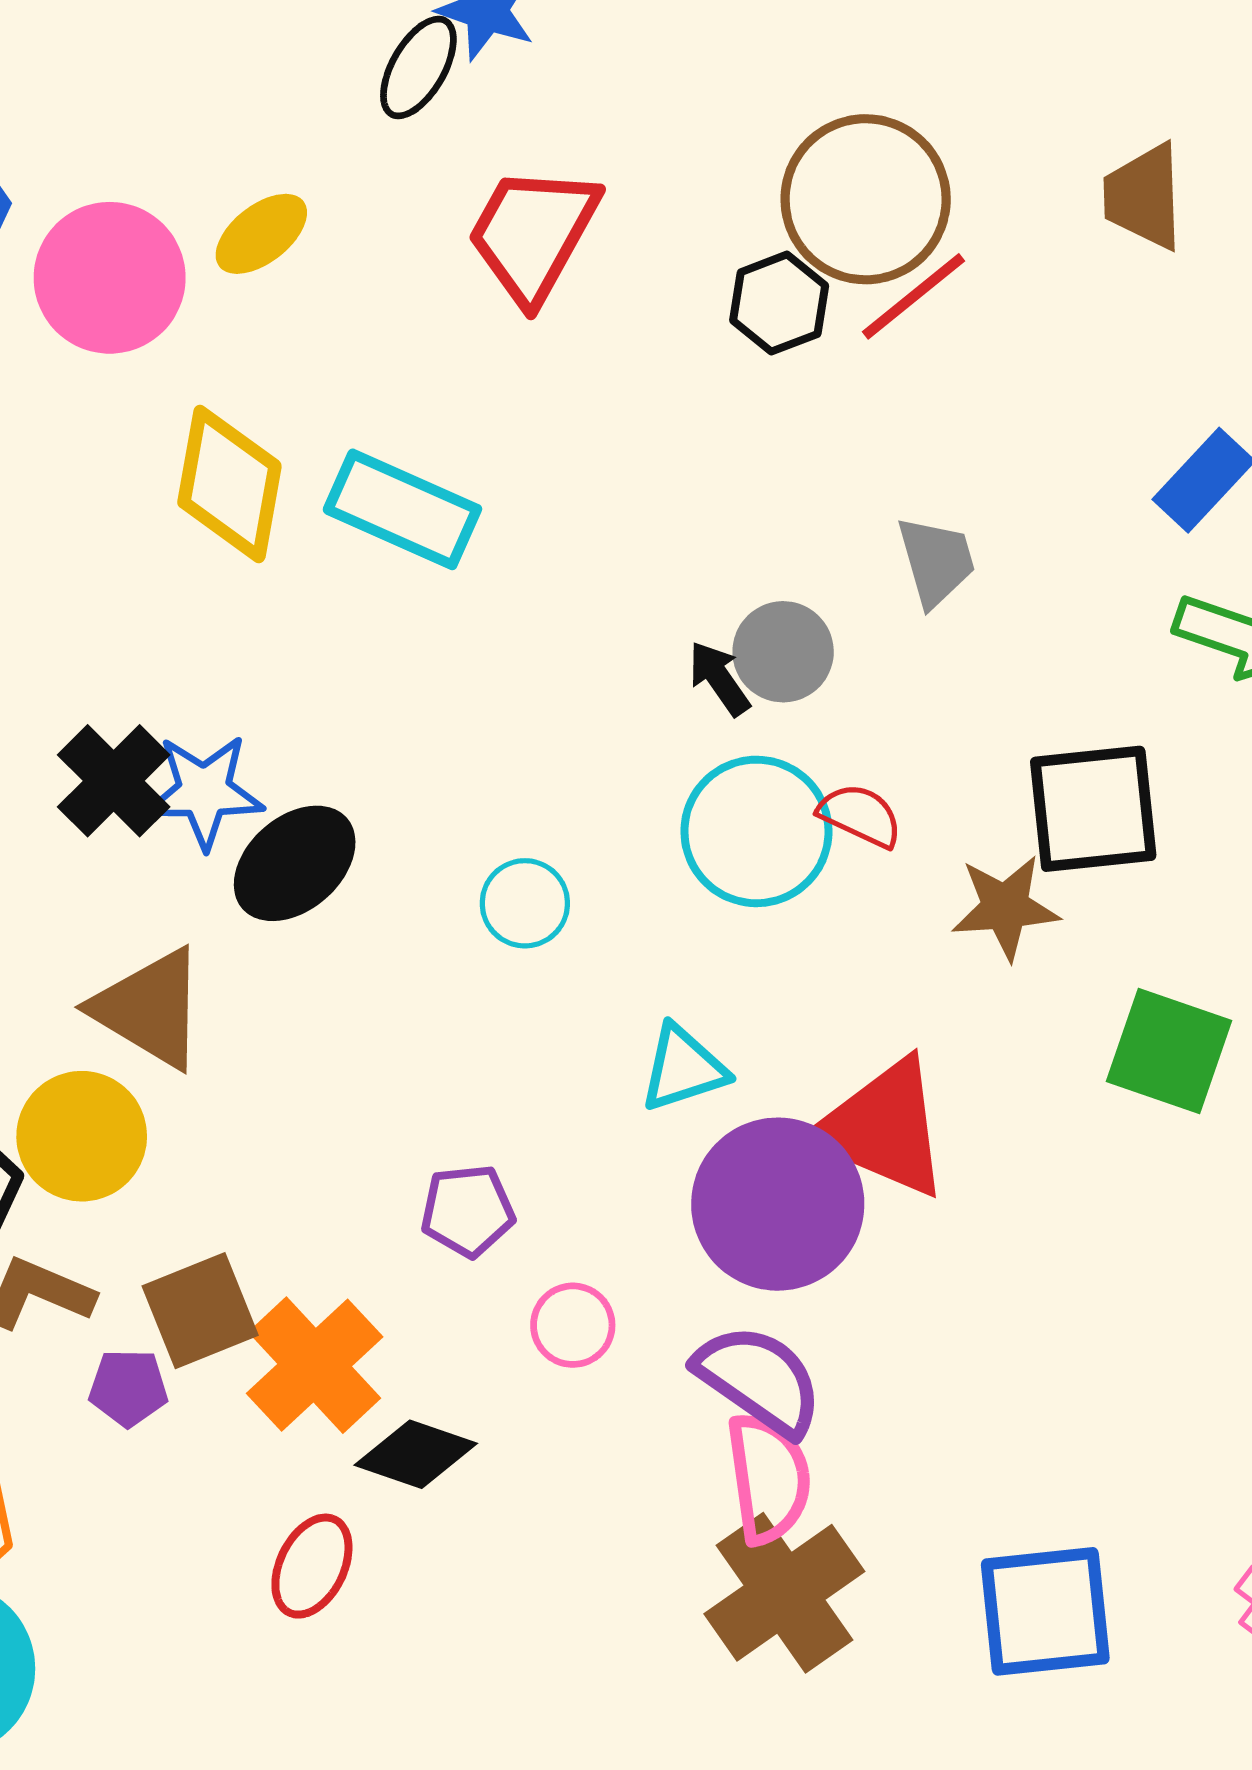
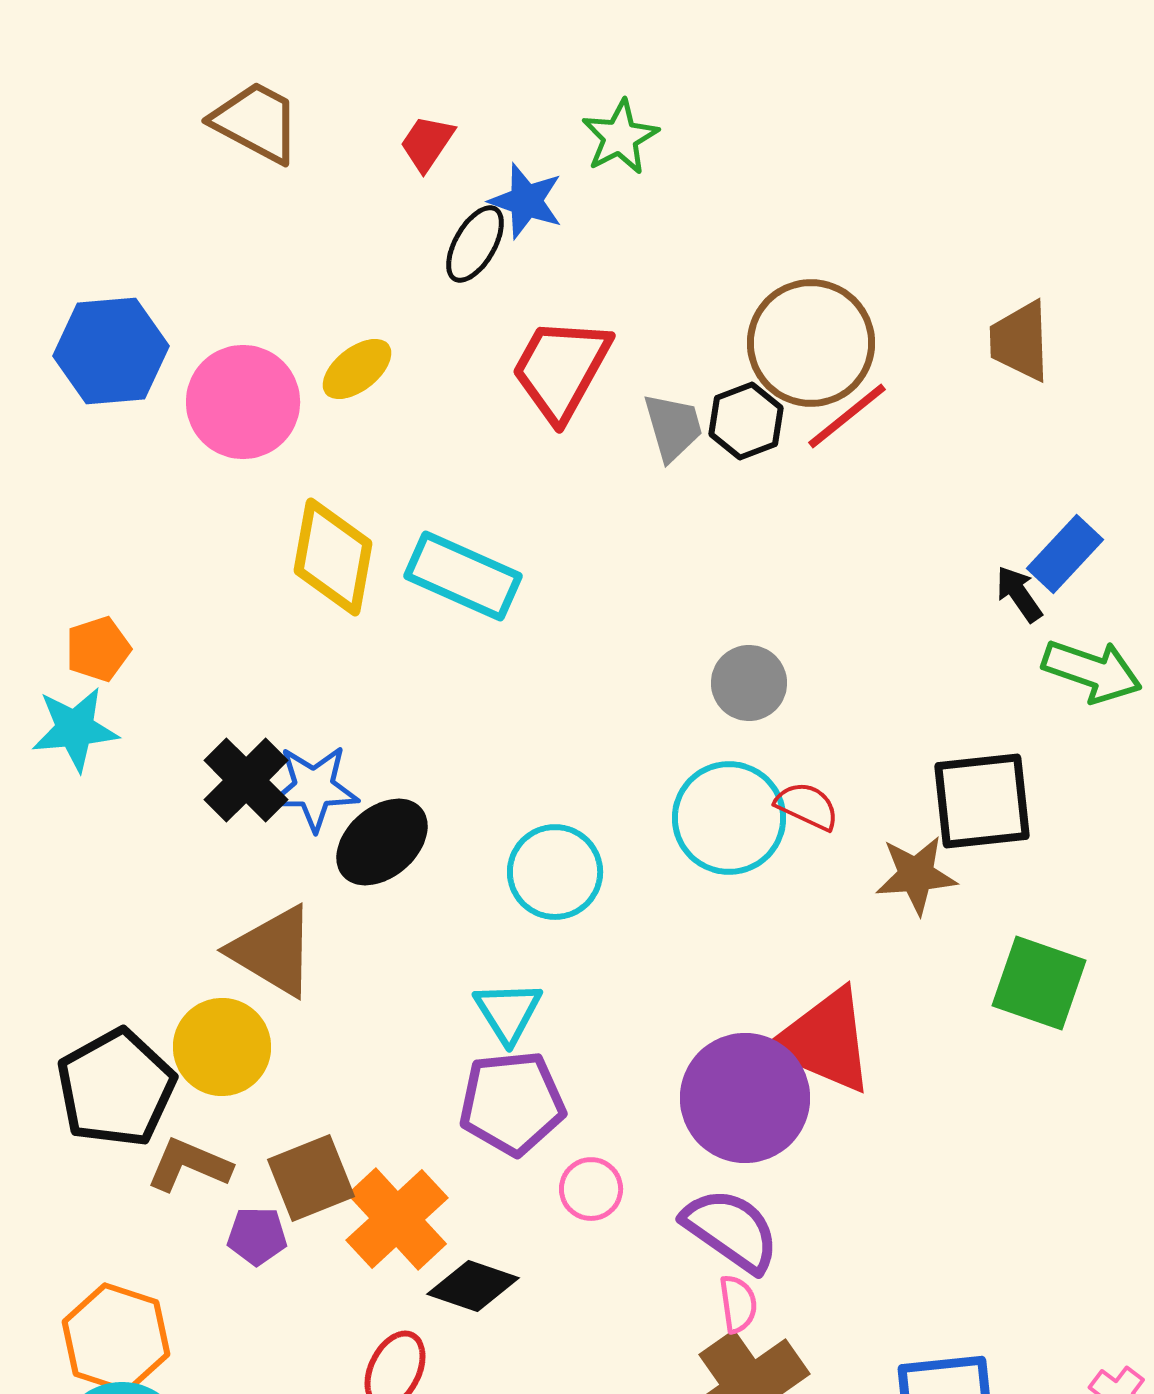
gray trapezoid: (936, 561) -> (673, 427), moved
black arrow: (719, 678) -> (1019, 594), moved
cyan circle: (525, 903) -> (555, 872), size x1.4
cyan triangle: (683, 1068) -> (508, 1012), moved, turned -44
purple pentagon: (468, 1211) -> (512, 1103), size x1.5
pink semicircle: (768, 1478) -> (738, 1304), size x0.6

